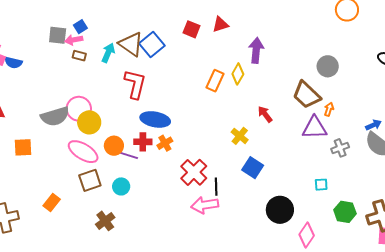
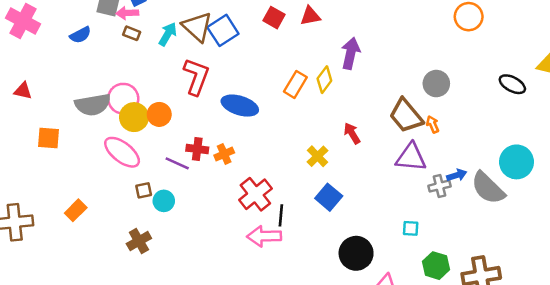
blue semicircle: (13, 63) -> (80, 35), moved, turned -48
orange arrow: (329, 109) -> (433, 124), moved, turned -48
blue ellipse: (155, 119) -> (240, 106), moved
blue arrow: (373, 125) -> (457, 175), moved
orange circle: (114, 146) -> (159, 114), moved
brown square: (90, 180) -> (144, 190), moved, size x0.6

